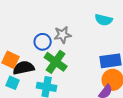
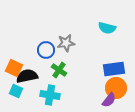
green cross: (56, 62) -> (59, 70), size x0.7

